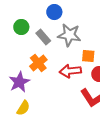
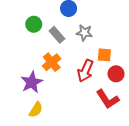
gray star: (69, 35) -> (84, 33), size x0.7
red arrow: (70, 71) -> (85, 71), turned -60

